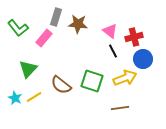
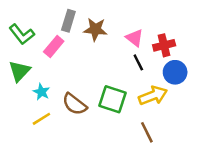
green triangle: (28, 69) -> (19, 71), moved
cyan star: (15, 98) -> (41, 92), moved
brown line: (120, 108) -> (147, 132), turned 72

